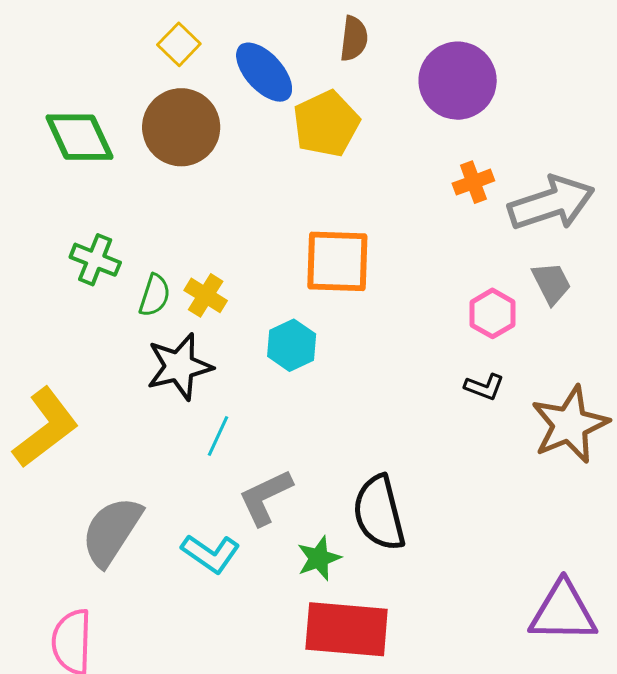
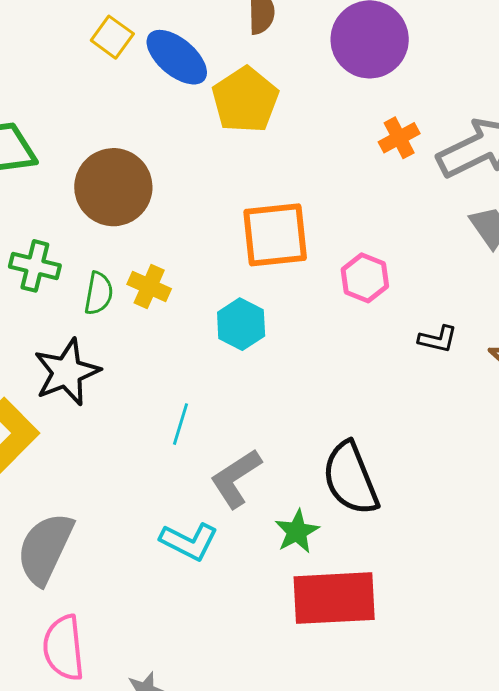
yellow square: (179, 44) -> (112, 37), moved
brown circle: (181, 127) -> (113, 187), moved
pink hexagon: (493, 313) -> (365, 278), moved
black star: (179, 367) -> (67, 372), moved
gray semicircle: (112, 531) -> (45, 549), moved

